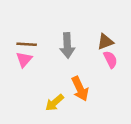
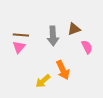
brown triangle: (105, 42) -> (74, 29), moved

